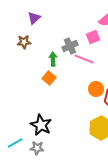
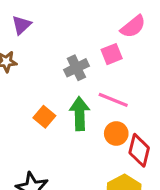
green arrow: (53, 59) -> (80, 114), moved, size x1.5
pink line: (84, 59) -> (113, 100), moved

